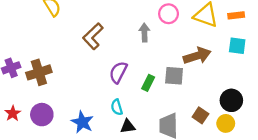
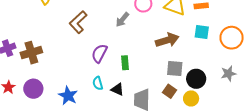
gray arrow: (144, 33) -> (122, 20), turned -140
gray square: (174, 76) -> (175, 69), moved
green rectangle: (148, 83) -> (125, 63), turned -32
black triangle: (128, 126) -> (117, 89), moved, turned 32

